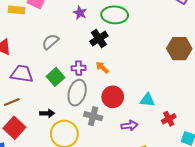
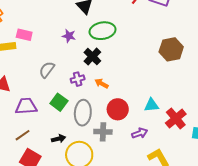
purple cross: (79, 68) -> (78, 79), moved
red cross: (169, 119) -> (176, 118), size x1.5

